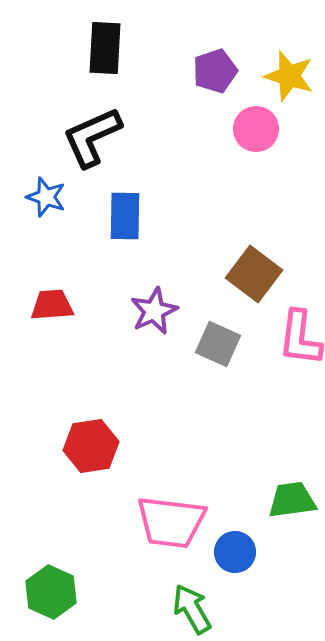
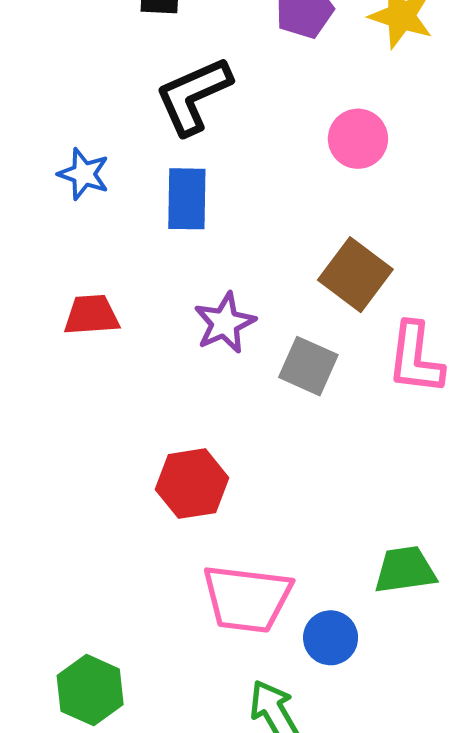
pink circle: (256, 129) -> (358, 139), moved
black L-shape: (92, 137) -> (193, 96), moved
red hexagon: (91, 446) -> (192, 484), moved

